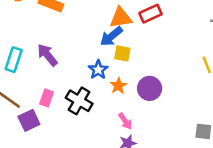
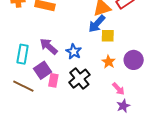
blue star: (98, 70) -> (74, 52), moved
black cross: (79, 101) -> (79, 79), turned 30
purple square: (29, 120) -> (43, 70), moved

